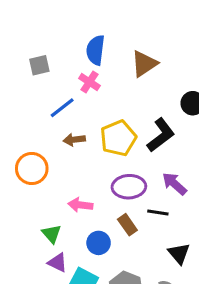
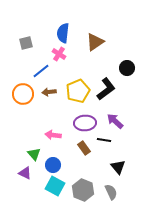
orange circle: (32, 168) -> (23, 94), moved
blue circle: (99, 243) -> (53, 165), moved
purple triangle: (58, 263) -> (25, 173), moved

